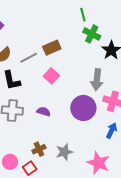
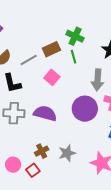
green line: (83, 15) -> (74, 57), moved
green cross: (92, 34) -> (75, 36), moved
purple semicircle: (44, 112) -> (45, 113), size x1.6

